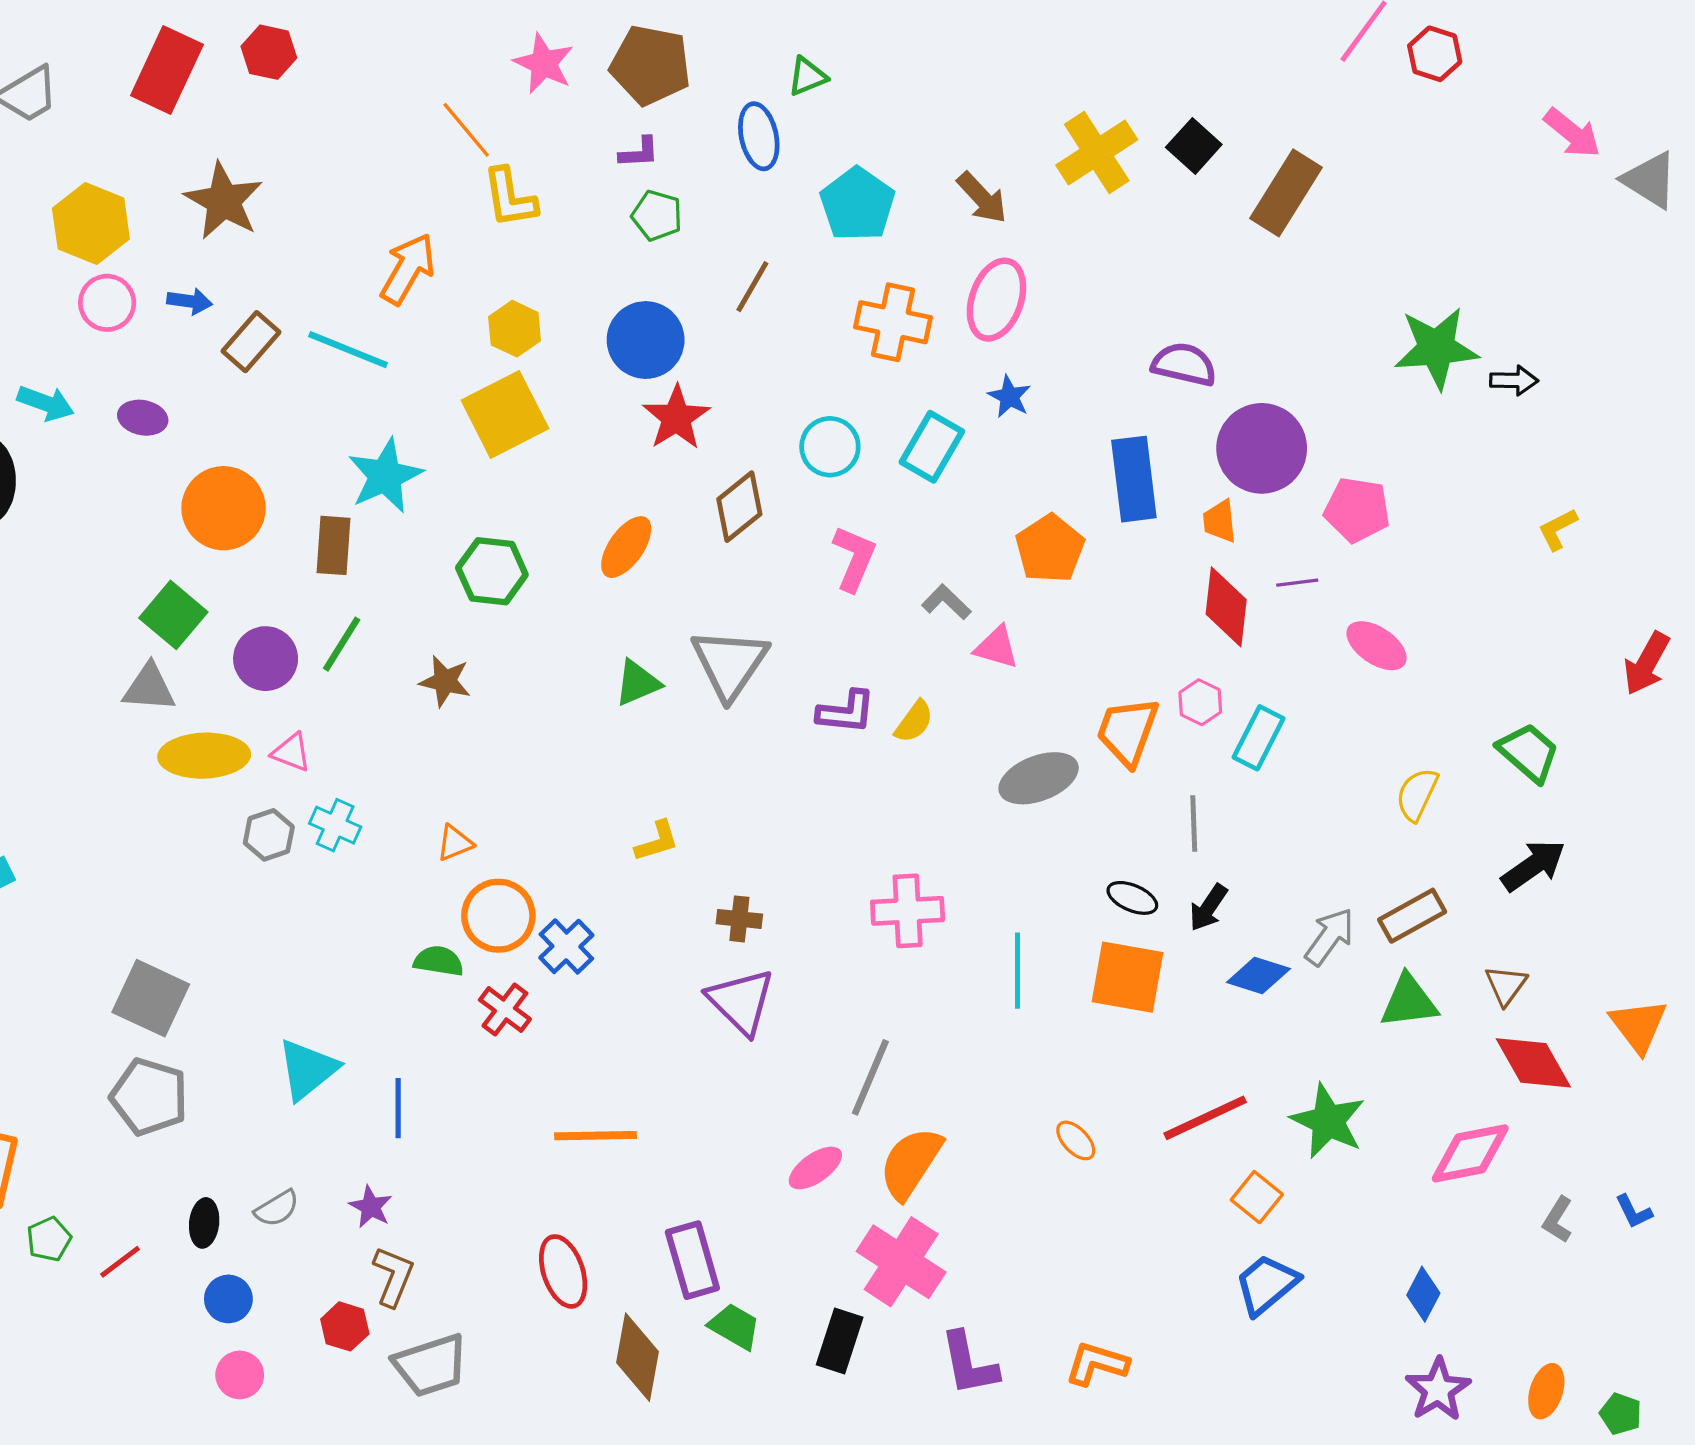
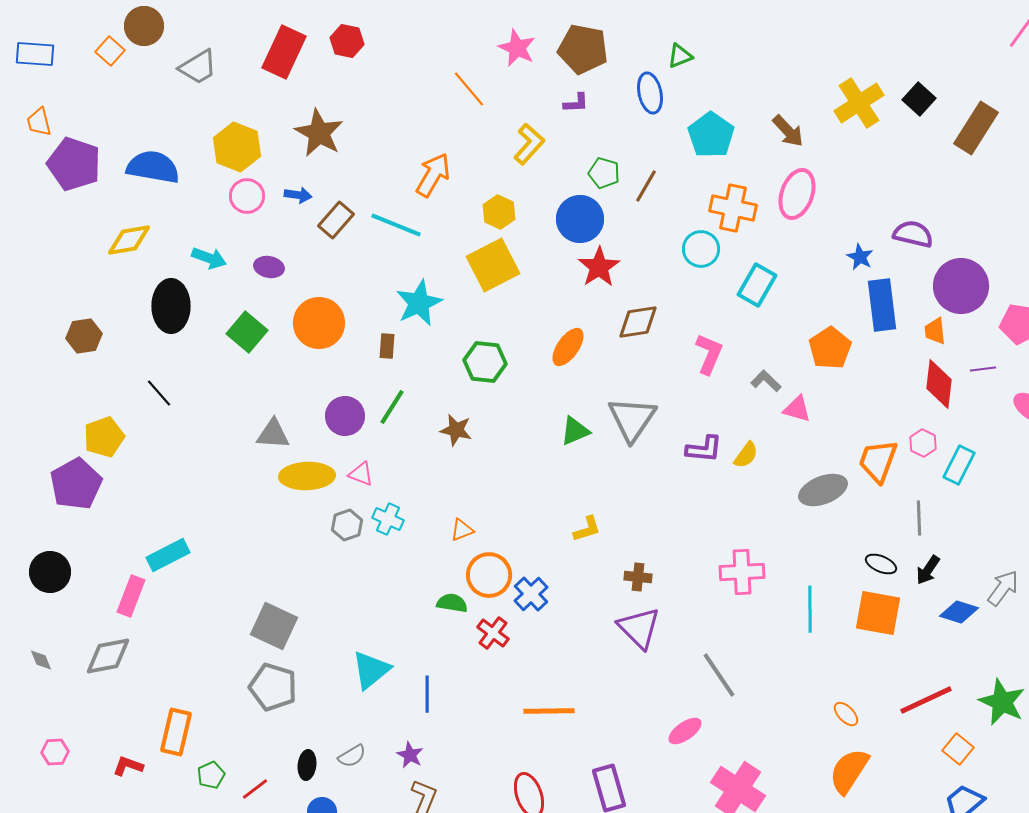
yellow L-shape: (510, 198) -> (529, 144), moved, turned -129
green pentagon: (657, 216) -> (604, 173), moved
blue star: (1009, 397) -> (860, 257), moved
cyan circle: (830, 447) -> (701, 249), moved
brown diamond: (739, 507) -> (638, 322), turned 30
brown rectangle: (333, 545) -> (387, 346), size x0.7
green square: (173, 615) -> (247, 332), moved
gray line: (870, 1077) -> (719, 675), turned -57
orange semicircle: (911, 1163) -> (849, 771), moved

